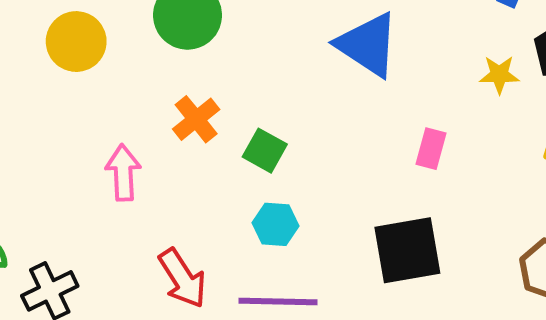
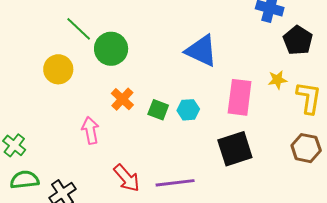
yellow star: (499, 75) -> (277, 80), moved
pink rectangle: (431, 149) -> (240, 97), size x1.8
cyan hexagon: (276, 224) -> (188, 110), moved

